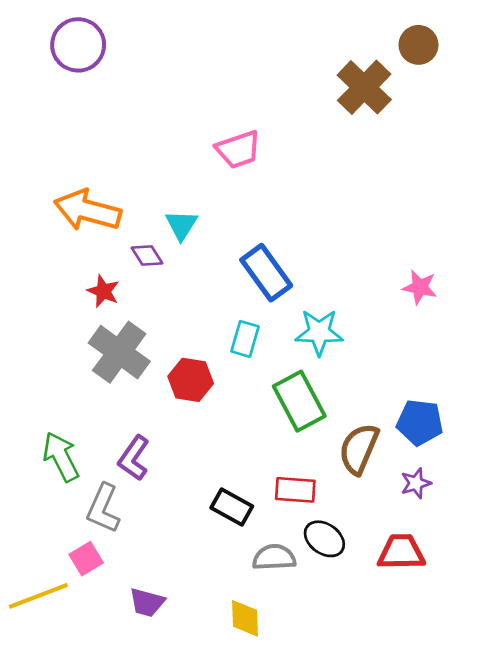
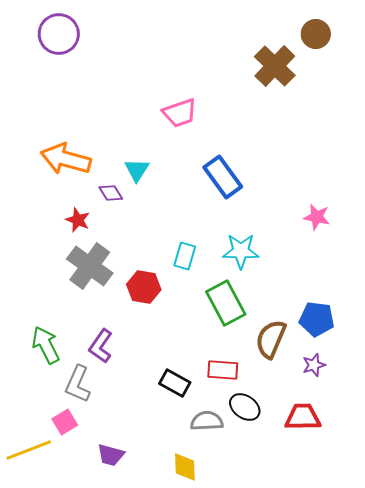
blue rectangle: (266, 273) -> (223, 177), moved

